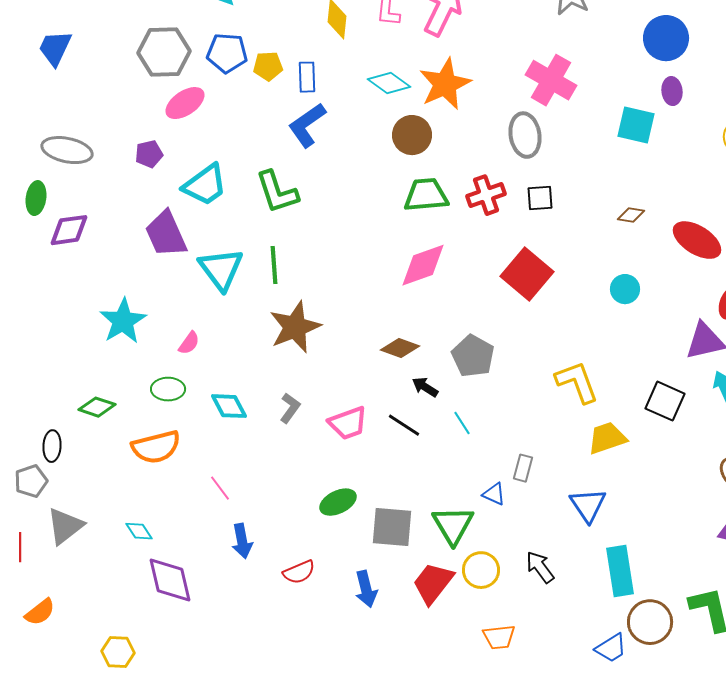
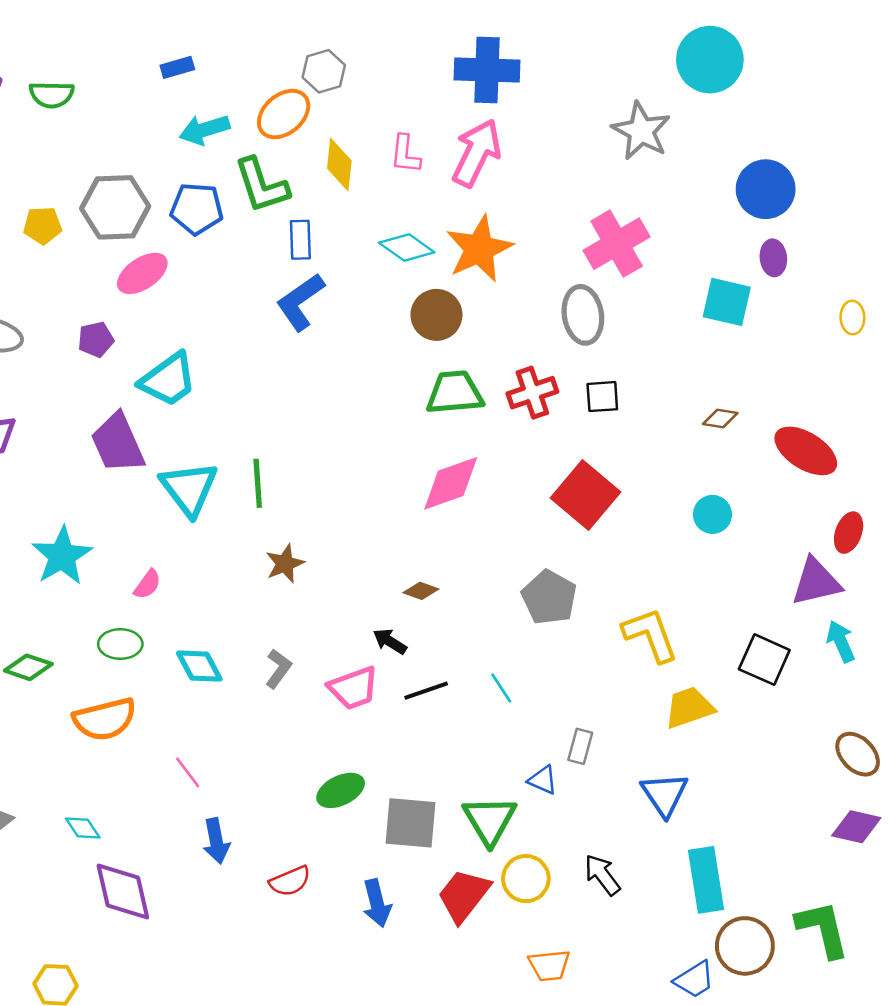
yellow pentagon: (268, 66) -> (43, 225), moved
pink cross: (551, 80) -> (617, 244), turned 30
green L-shape: (277, 192) -> (262, 185), moved
brown star: (295, 327) -> (285, 564), size x0.6
brown diamond: (400, 348) -> (421, 591), size x0.7
gray pentagon: (473, 356) -> (549, 597), moved
black arrow: (425, 387) -> (390, 641), moved
black line: (404, 425) -> (426, 691), turned -52

